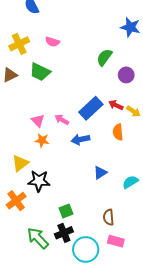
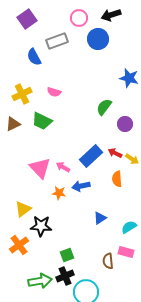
pink triangle: (38, 121) -> (40, 168), size x1.6
orange star: (42, 140) -> (59, 193), moved
green arrow: (38, 238) -> (40, 281), turned 125
pink rectangle: (116, 241) -> (126, 252), moved

